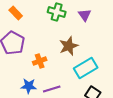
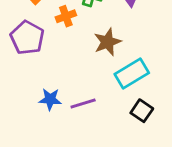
orange cross: (40, 61) -> (66, 16), moved

